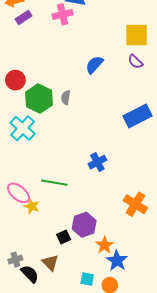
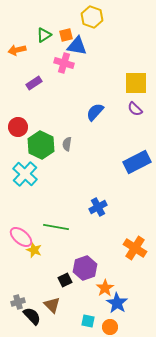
pink cross: (63, 14) -> (64, 63), turned 30
purple rectangle: (24, 18) -> (34, 83), moved

